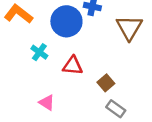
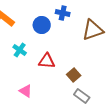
blue circle: (66, 21) -> (42, 25), size x0.7
brown triangle: (129, 27) -> (93, 30), turned 40

